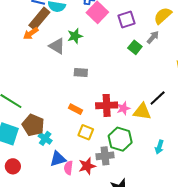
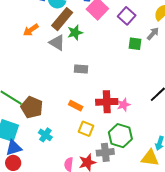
brown rectangle: (39, 19) -> (62, 19), moved
purple square: (127, 20) -> (127, 16), turned -30
green square: (135, 47) -> (135, 44), turned -32
yellow triangle: (142, 112) -> (150, 158), moved
brown pentagon: (33, 125) -> (32, 107), moved
blue triangle: (58, 159) -> (14, 148), moved

